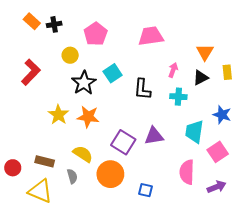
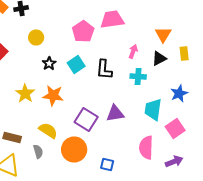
pink pentagon: (96, 34) -> (83, 32), moved
cyan square: (113, 73) -> (76, 64), moved
black star: (84, 83) -> (49, 64), size x0.6
blue star: (222, 115) -> (179, 94), turned 30

